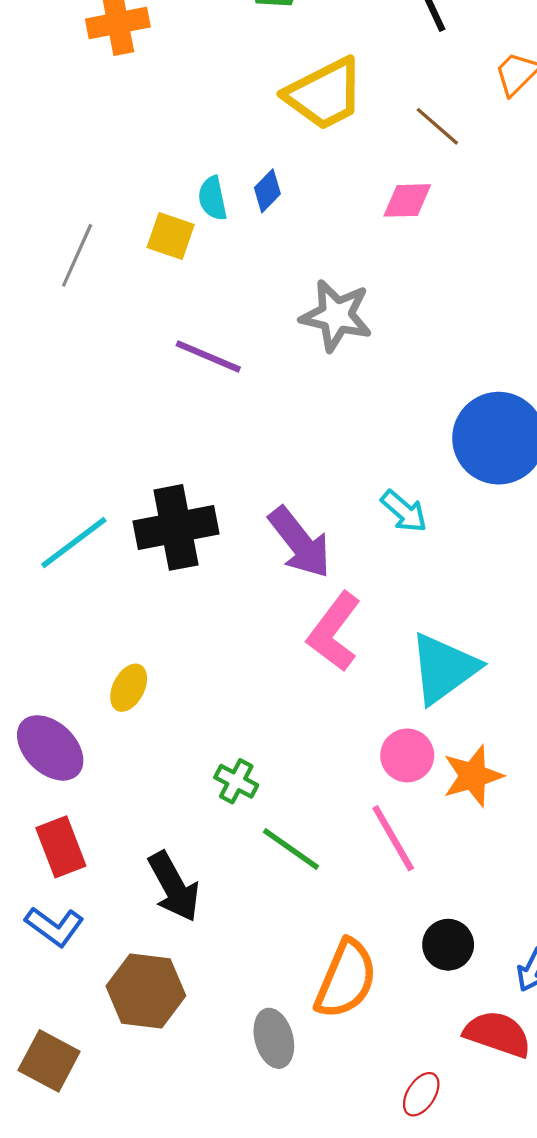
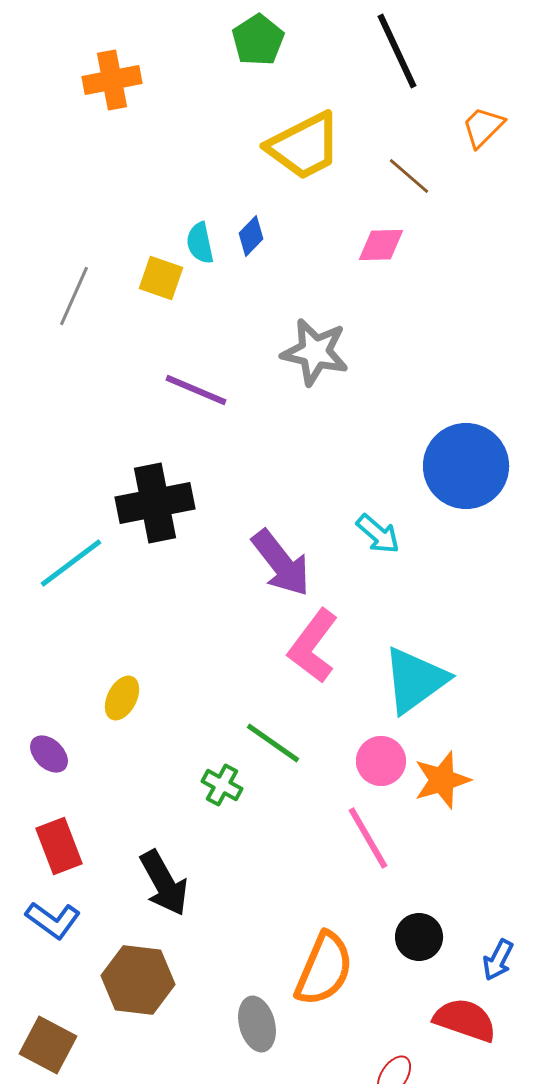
black cross: (176, 527) -> (155, 503), moved
purple ellipse: (50, 748) -> (49, 754), size x0.6
green line: (291, 849) -> (273, 743), moved

